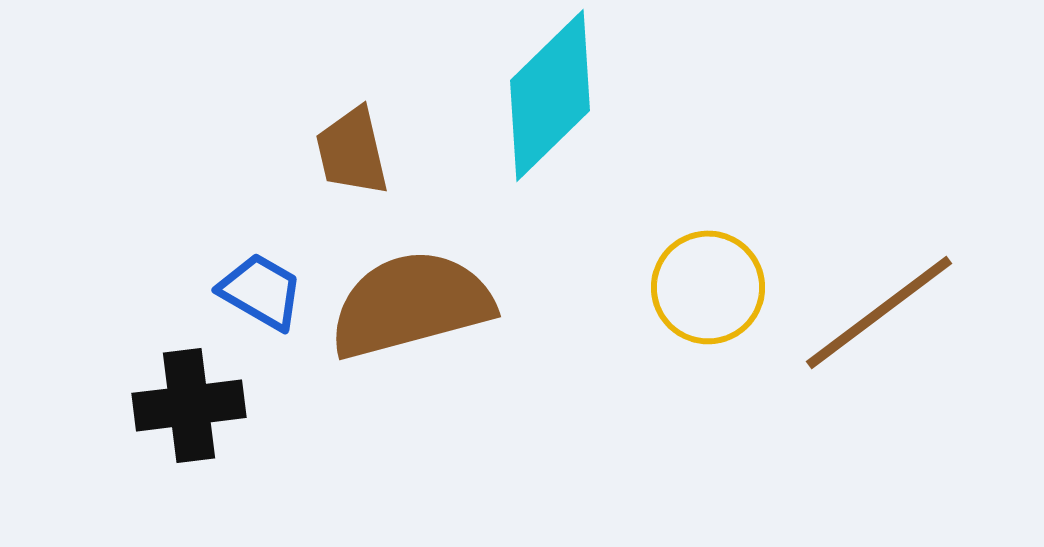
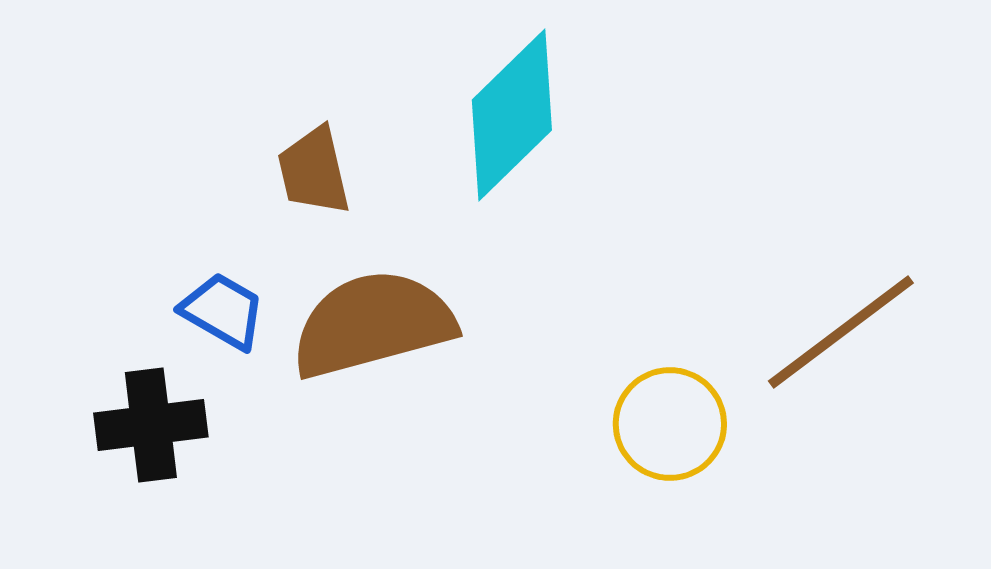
yellow circle: (708, 287) -> (670, 424), moved

